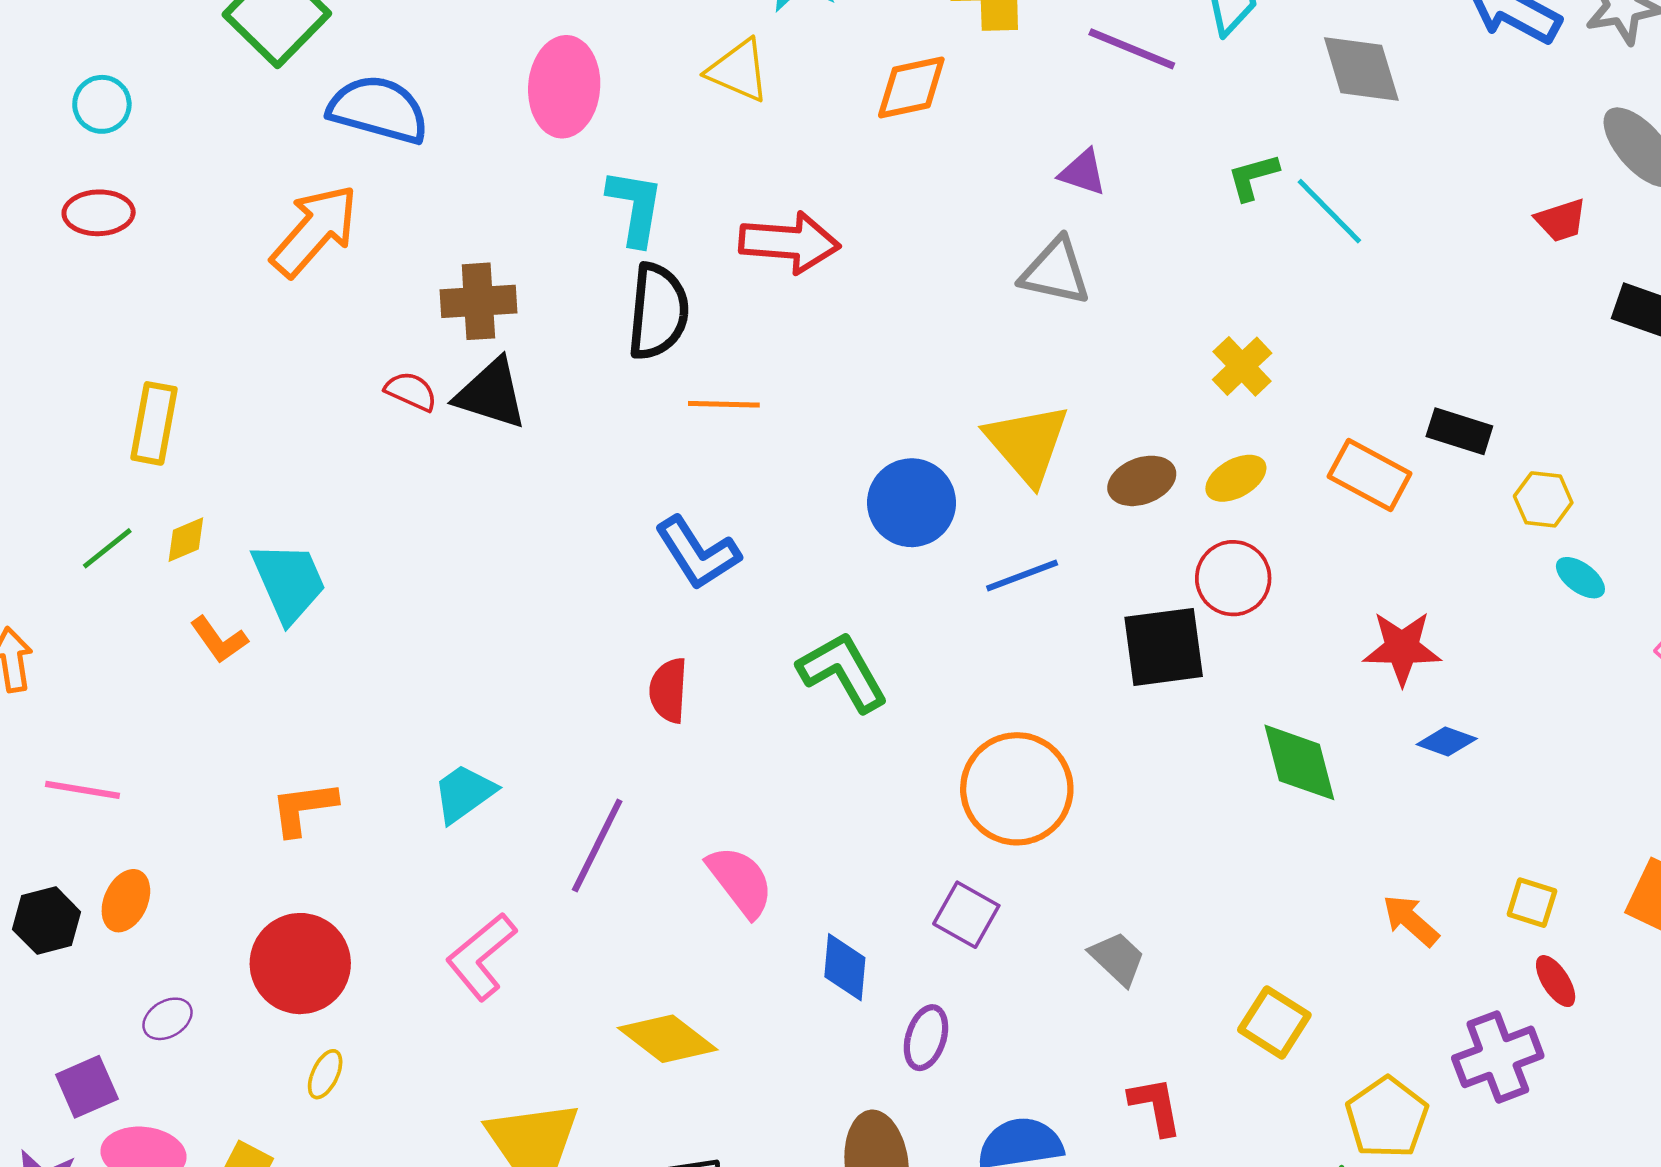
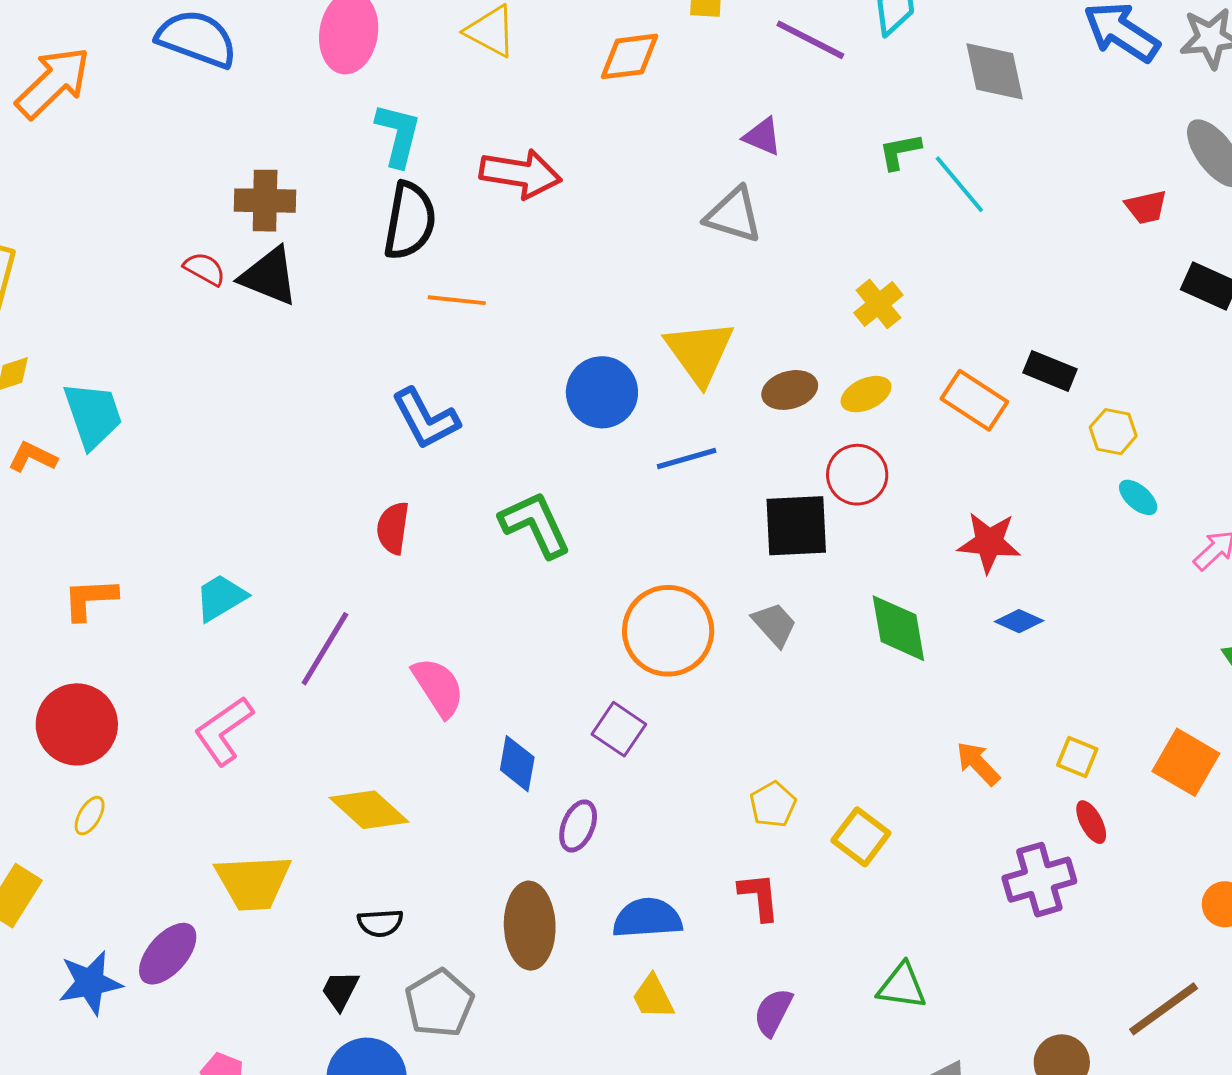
orange arrow: (315, 231) -> (53, 83), moved
orange L-shape: (219, 640) -> (33, 457), turned 147
gray trapezoid: (1117, 958) -> (774, 624), moved
yellow pentagon: (1387, 1118) -> (773, 805), moved, size x0.7

